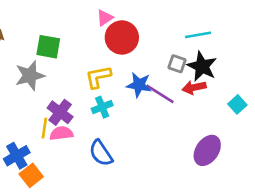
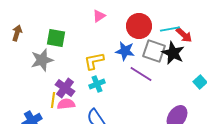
red circle: (122, 37) -> (139, 26), moved
gray square: (177, 64) -> (154, 51), size x1.6
blue star: (139, 85) -> (125, 51), moved
red arrow: (194, 87) -> (184, 35), moved, turned -126

